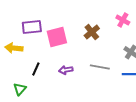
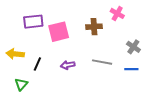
pink cross: (123, 20) -> (117, 13), moved
brown cross: (92, 32) -> (94, 27), turned 35
yellow arrow: (14, 48) -> (15, 54), moved

